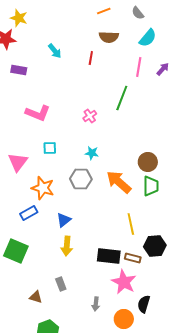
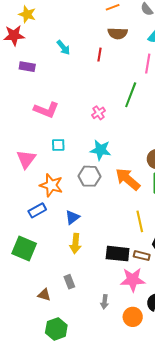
cyan star: (92, 153) -> (101, 150), size x1.5
pink star: (124, 282) -> (133, 280), turned -30

